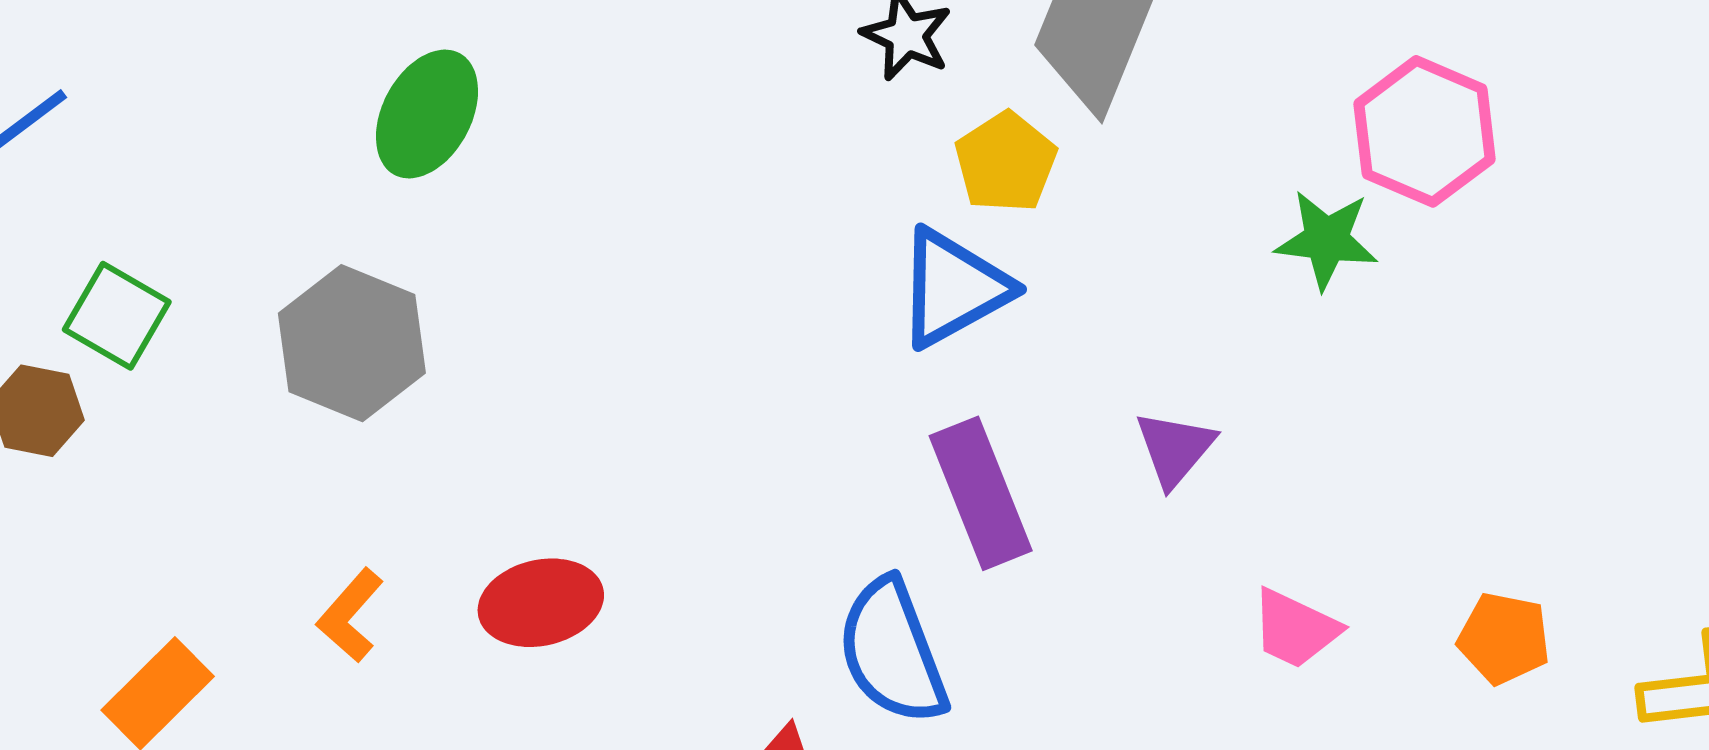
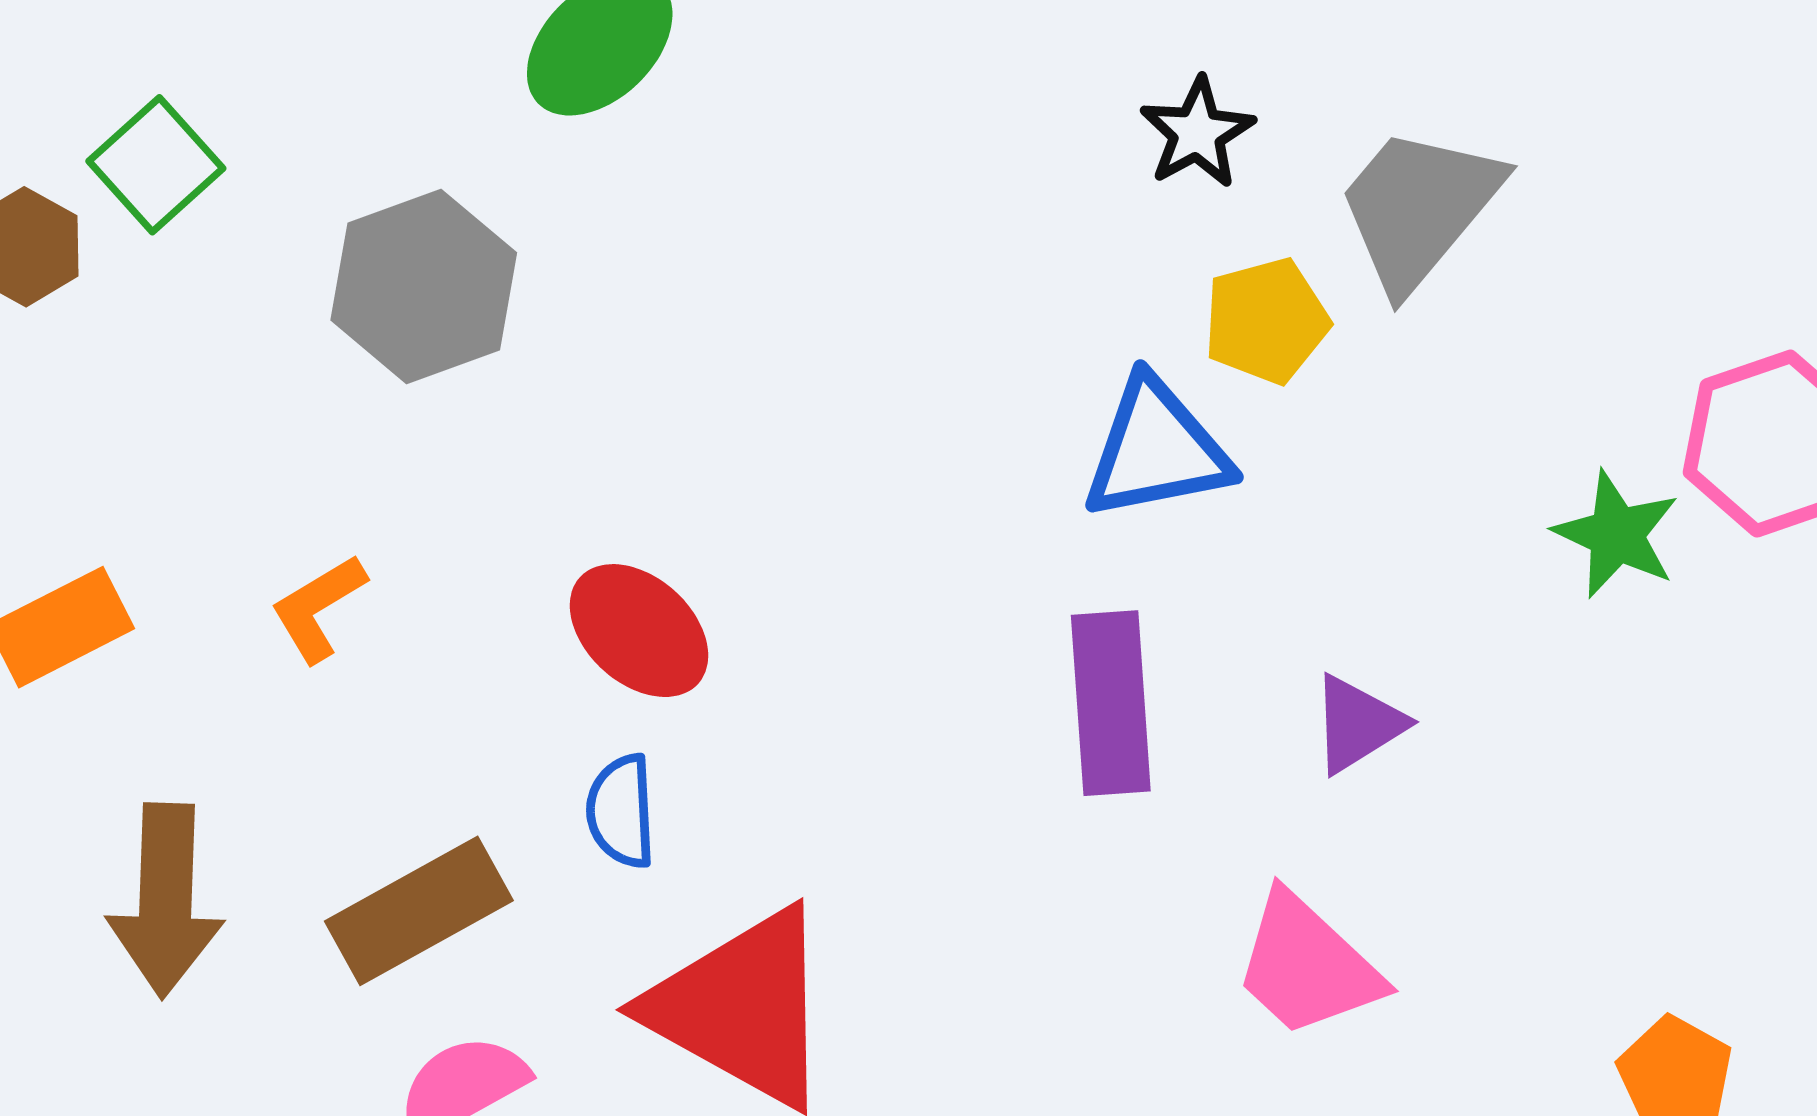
red ellipse: (541, 603) -> (639, 631), moved, turned 37
pink trapezoid: (1295, 629) -> (1307, 965), moved, size x1.4
blue semicircle: (892, 652) -> (621, 811), moved, size x0.6

